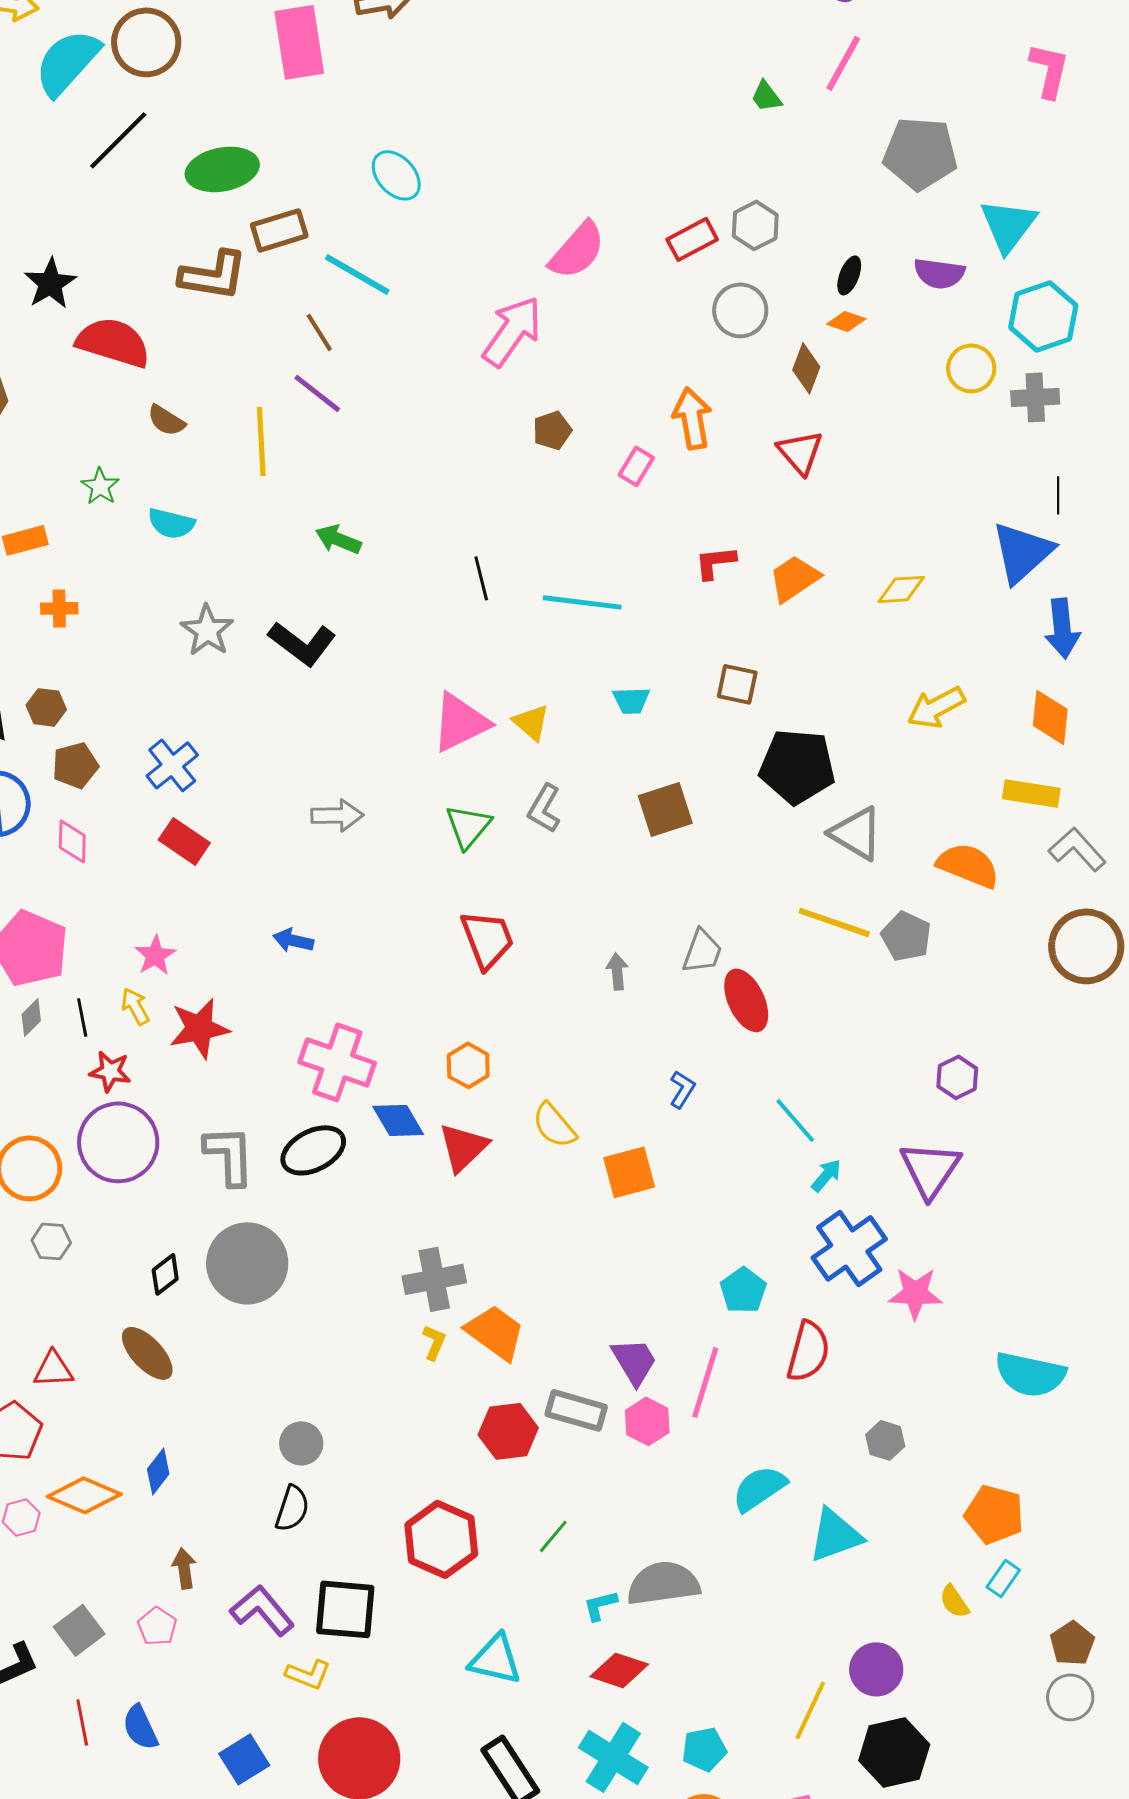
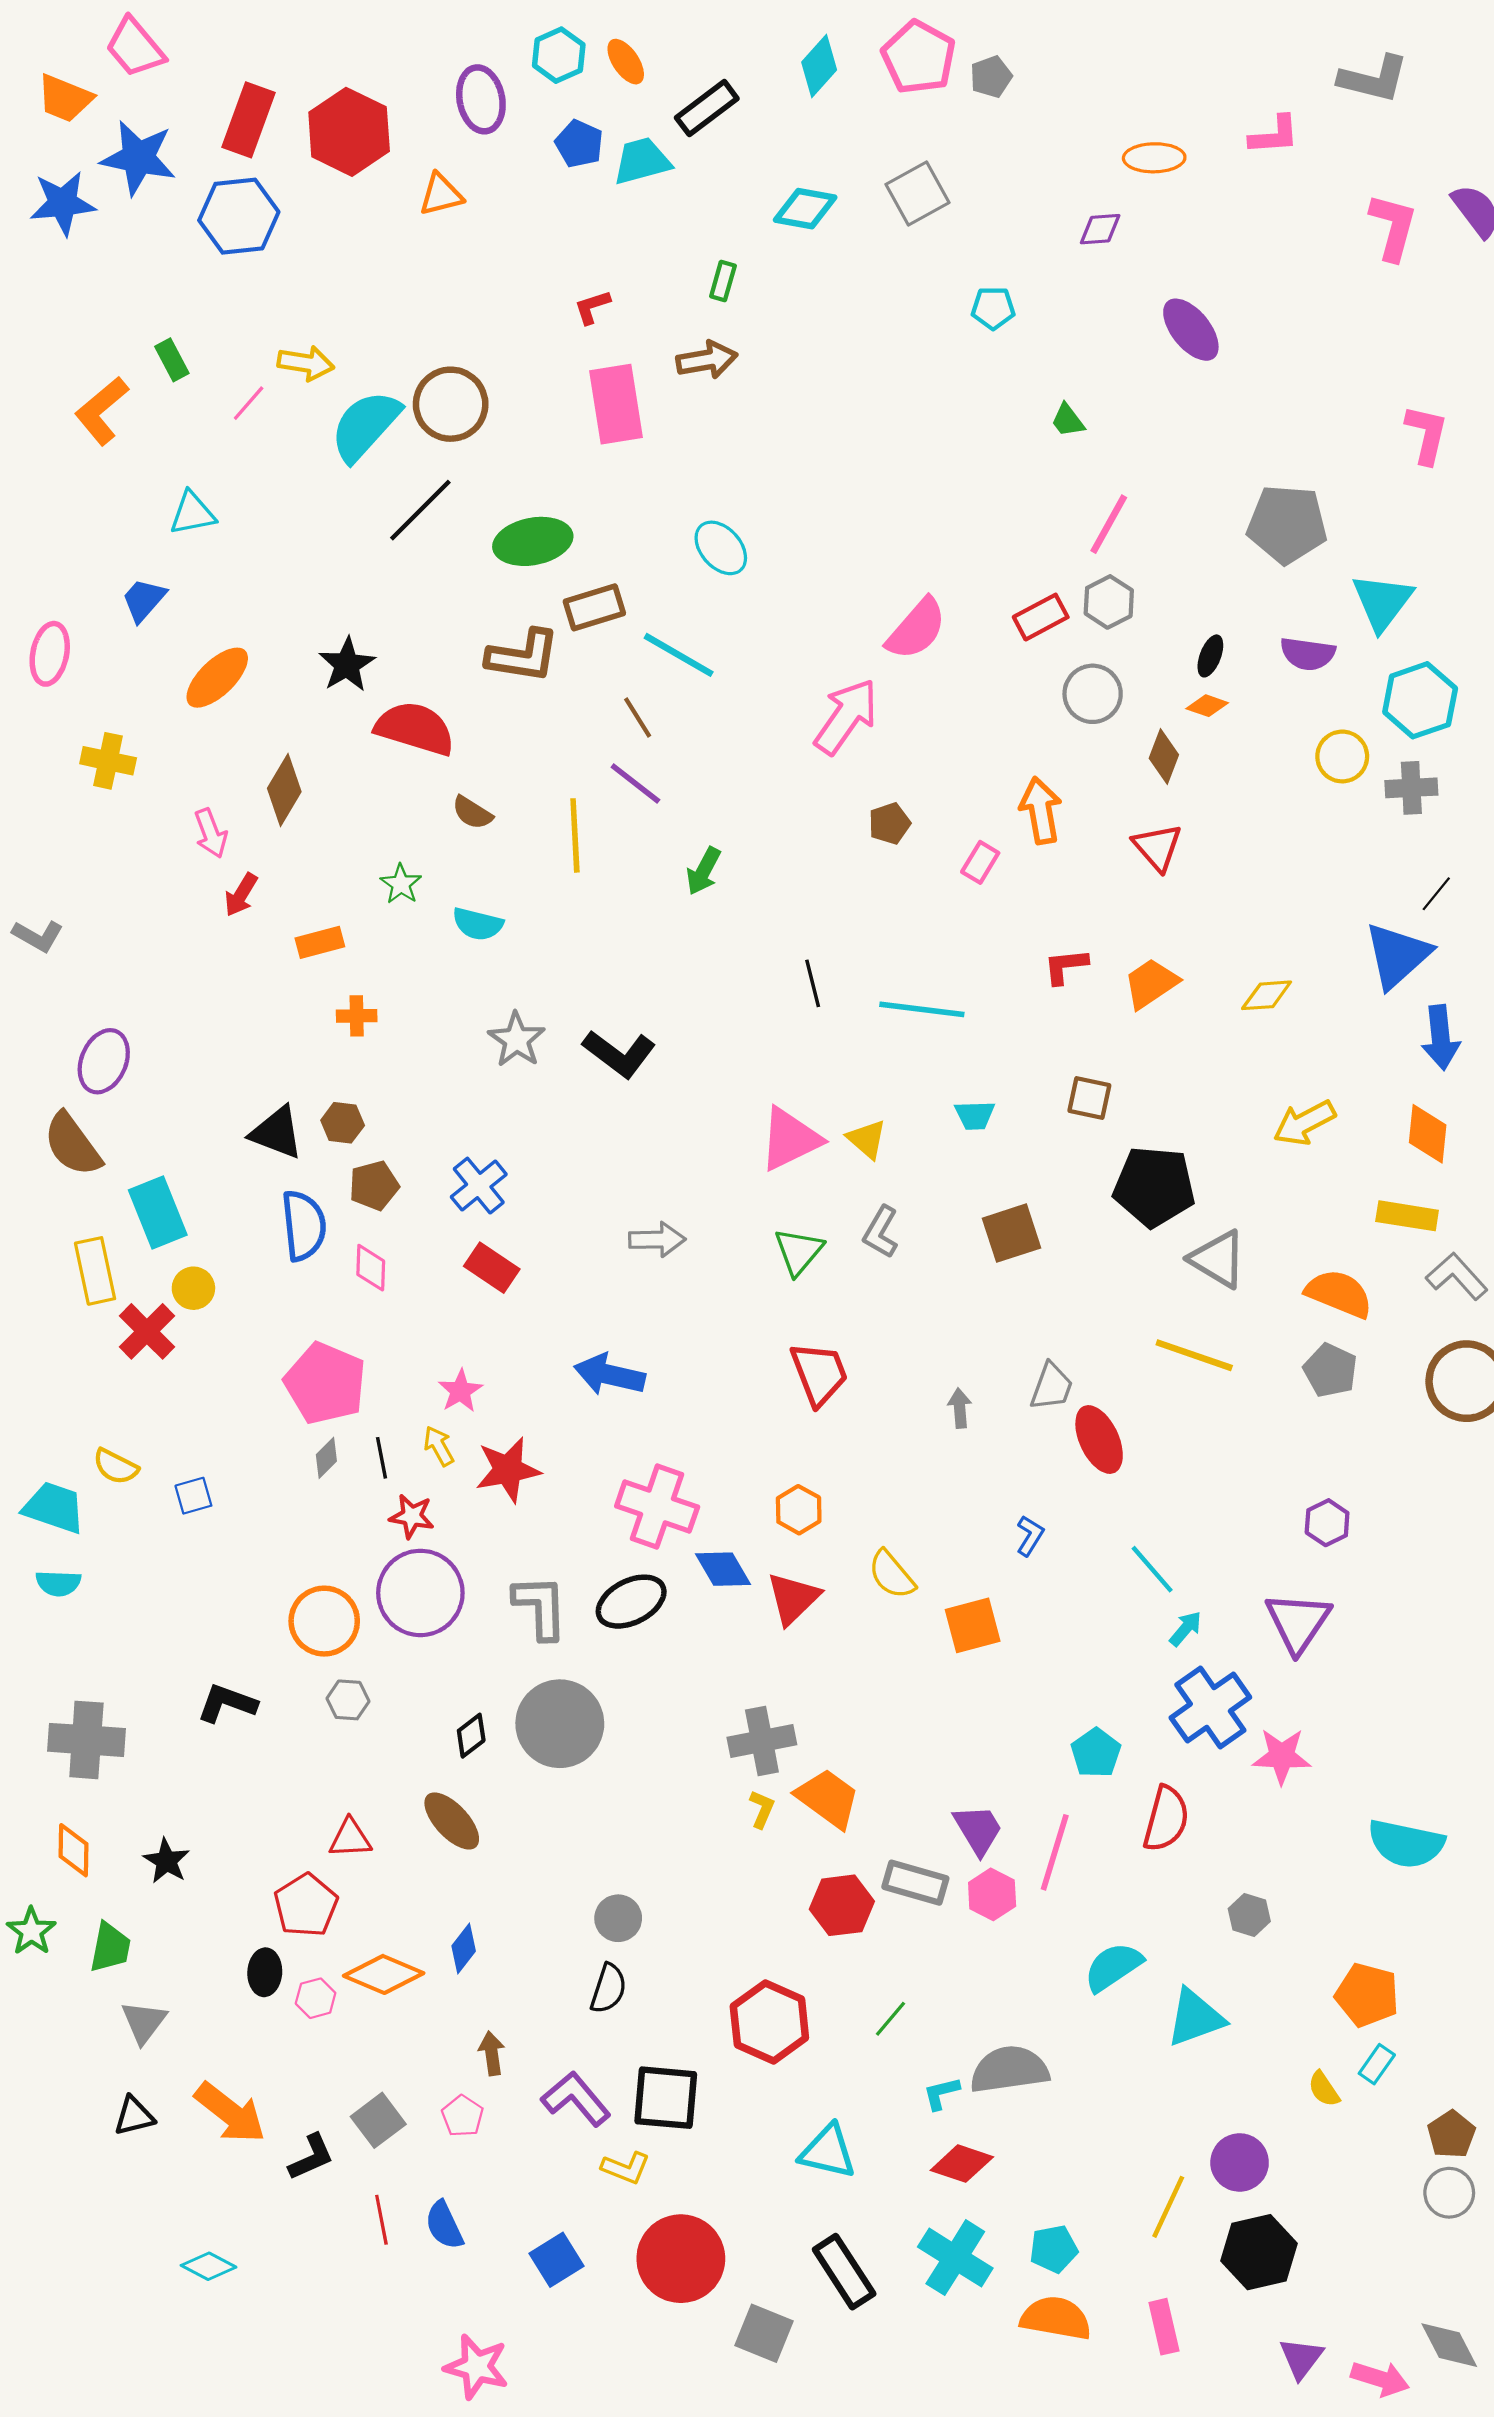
pink line: (843, 63) -> (1109, 524), moved
green trapezoid: (766, 96) -> (1068, 420), moved
black line: (1058, 495) -> (1436, 894), turned 39
green arrow: (338, 539) -> (704, 871), moved, turned -84
gray pentagon: (906, 936) -> (1330, 1370), moved
blue arrow: (293, 940) -> (610, 1375), size x1.6

